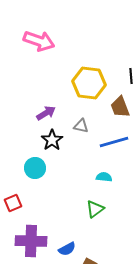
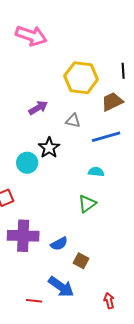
brown trapezoid: (120, 107) -> (112, 102), turned 85
black star: (52, 140) -> (49, 148), moved

